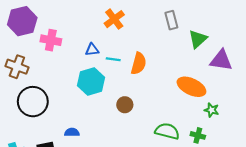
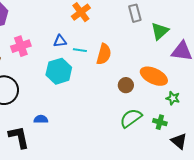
pink cross: (51, 40) -> (21, 46), moved, turned -30
brown circle: (125, 105) -> (126, 85), moved
green semicircle: (167, 131) -> (131, 118), turned -50

